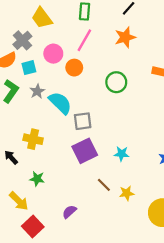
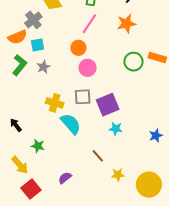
pink circle: (53, 54) -> (88, 68), moved
green circle: (116, 82) -> (133, 62), moved
cyan semicircle: (60, 103) -> (71, 124), moved
yellow cross: (33, 139) -> (55, 103), moved
purple square: (85, 151) -> (108, 105), moved
yellow star: (127, 193) -> (118, 175), moved

